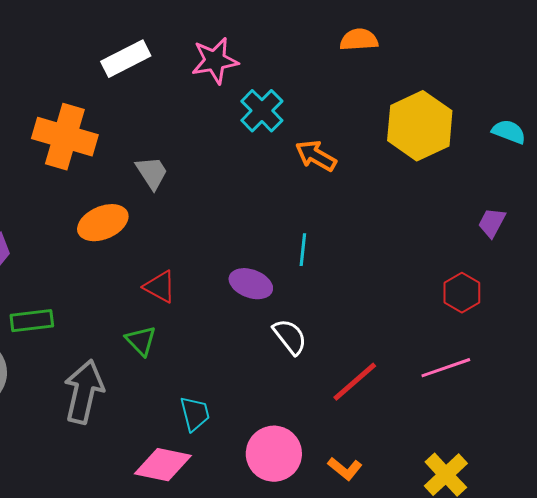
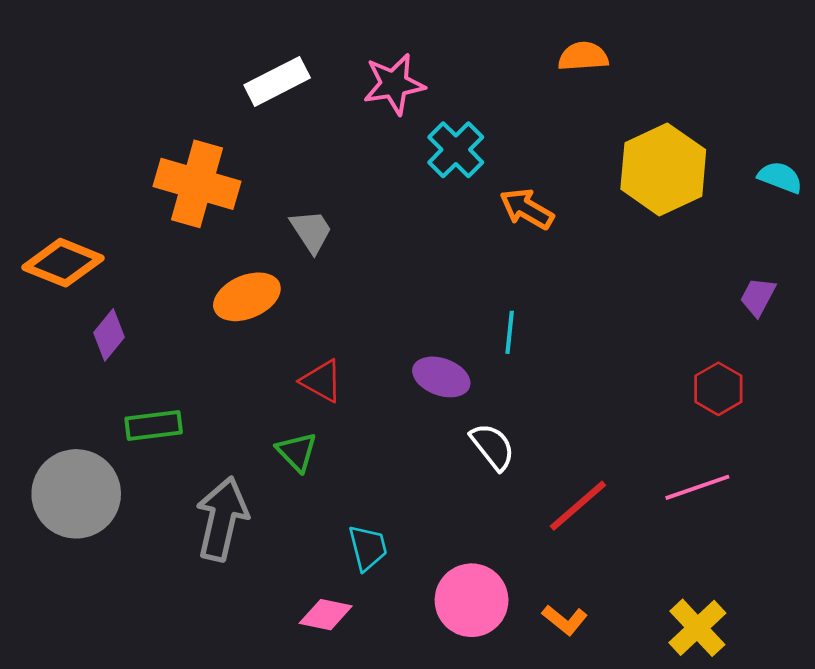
pink diamond: (163, 465) -> (326, 615), size x0.7

